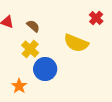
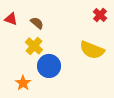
yellow semicircle: (76, 43) -> (92, 50), moved

